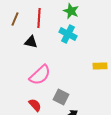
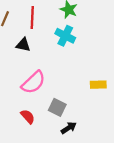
yellow rectangle: (100, 66) -> (98, 85), moved

